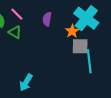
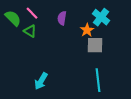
cyan cross: (86, 18) -> (101, 17), size x0.7
cyan line: (89, 61) -> (98, 80), moved

